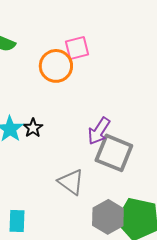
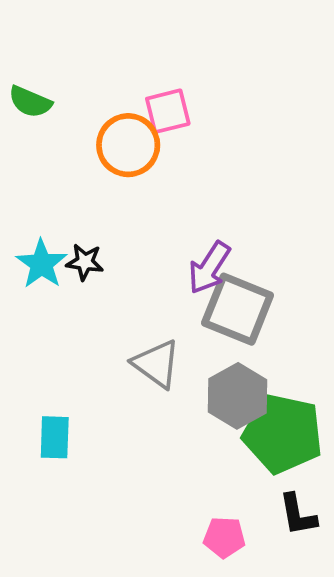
black star: (33, 128) -> (85, 262), turned -30
gray hexagon: (108, 217) -> (238, 396), moved

